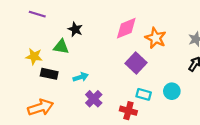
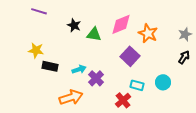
green triangle: (61, 47) -> (94, 34), moved
purple cross: (94, 99) -> (96, 78), moved
orange arrow: (41, 107) -> (71, 97), moved
red cross: (128, 111) -> (123, 100), turned 35

